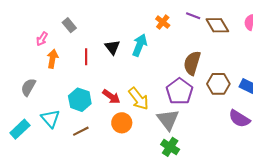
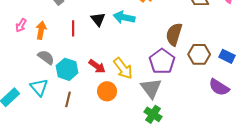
pink arrow: (42, 39) -> (21, 25), moved
cyan arrow: (140, 45) -> (124, 17), turned -100
gray semicircle: (28, 87) -> (46, 57), moved, turned 96
brown line: (81, 131) -> (68, 99), turned -49

